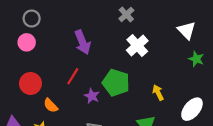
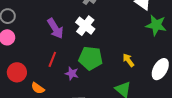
white cross: (137, 45) -> (85, 26), moved
green star: (196, 59) -> (156, 25), size x1.5

